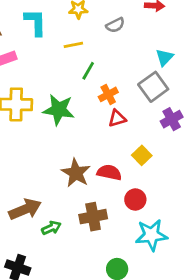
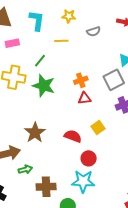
green line: (88, 71) -> (40, 61), moved
brown star: (76, 173) -> (35, 133), moved
brown cross: (93, 217) -> (46, 187), moved
cyan star: (151, 235) -> (83, 181), moved

